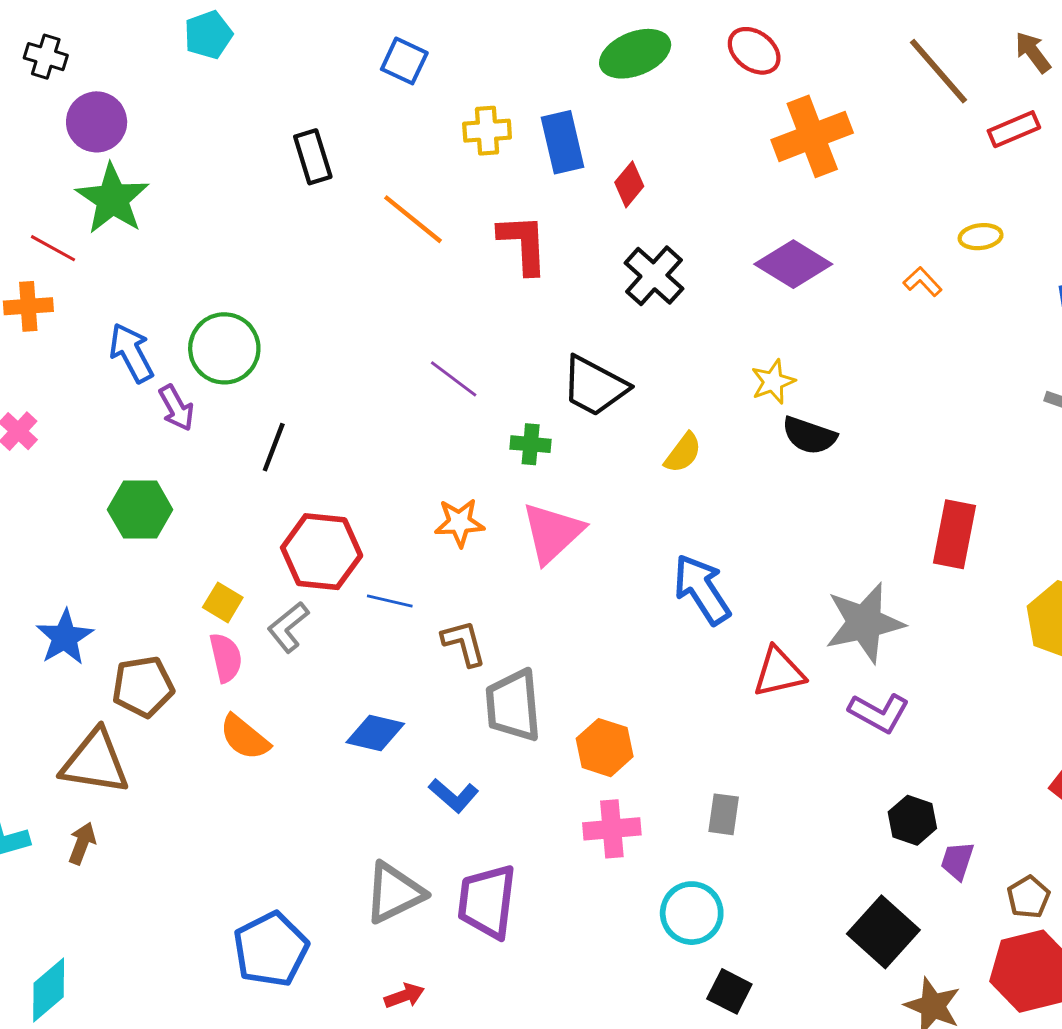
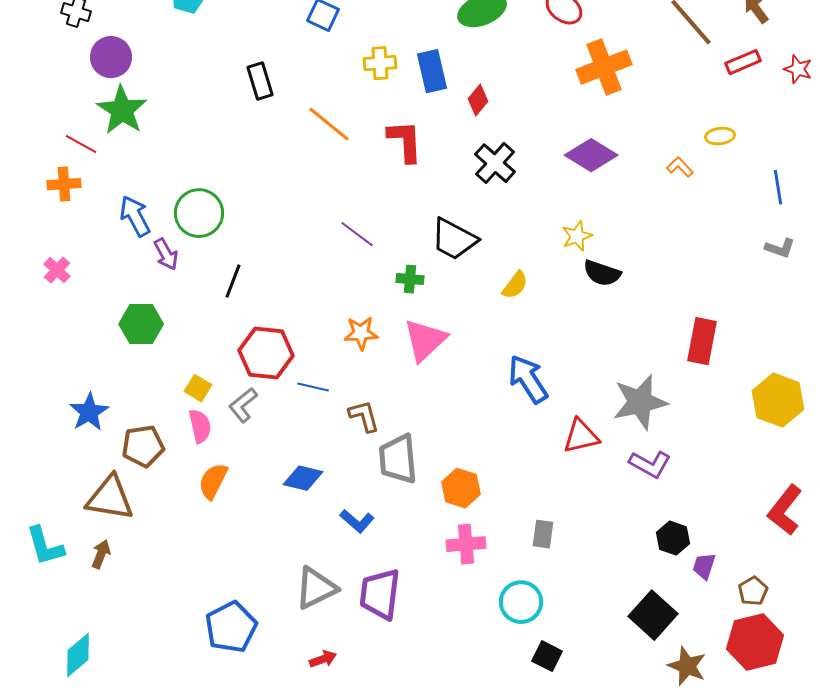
orange semicircle: (245, 737) -> (213, 481), turned 78

